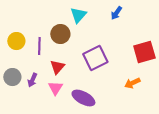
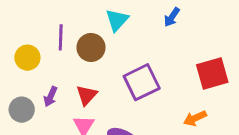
purple line: (39, 46) -> (61, 37), moved
purple arrow: (32, 80) -> (51, 97), moved

